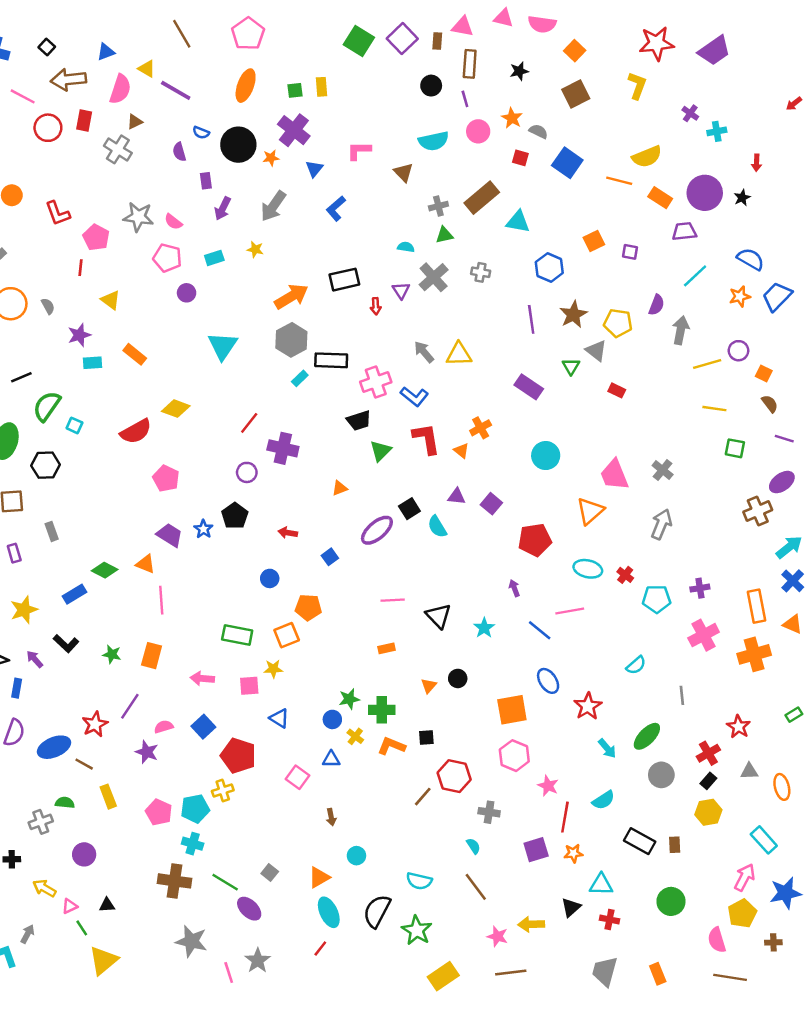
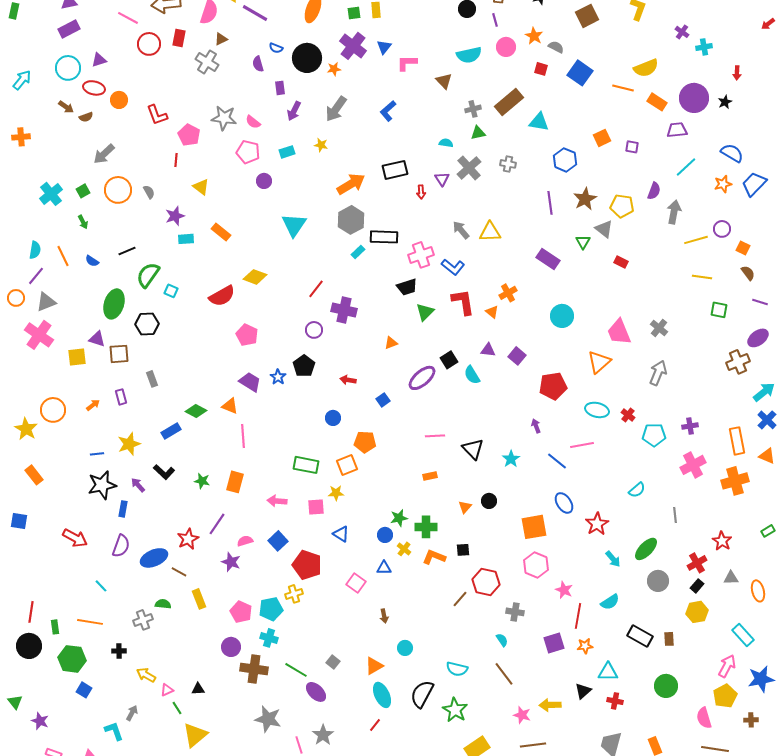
blue triangle: (314, 169) -> (384, 47), moved
purple circle: (84, 854) -> (231, 647), moved

